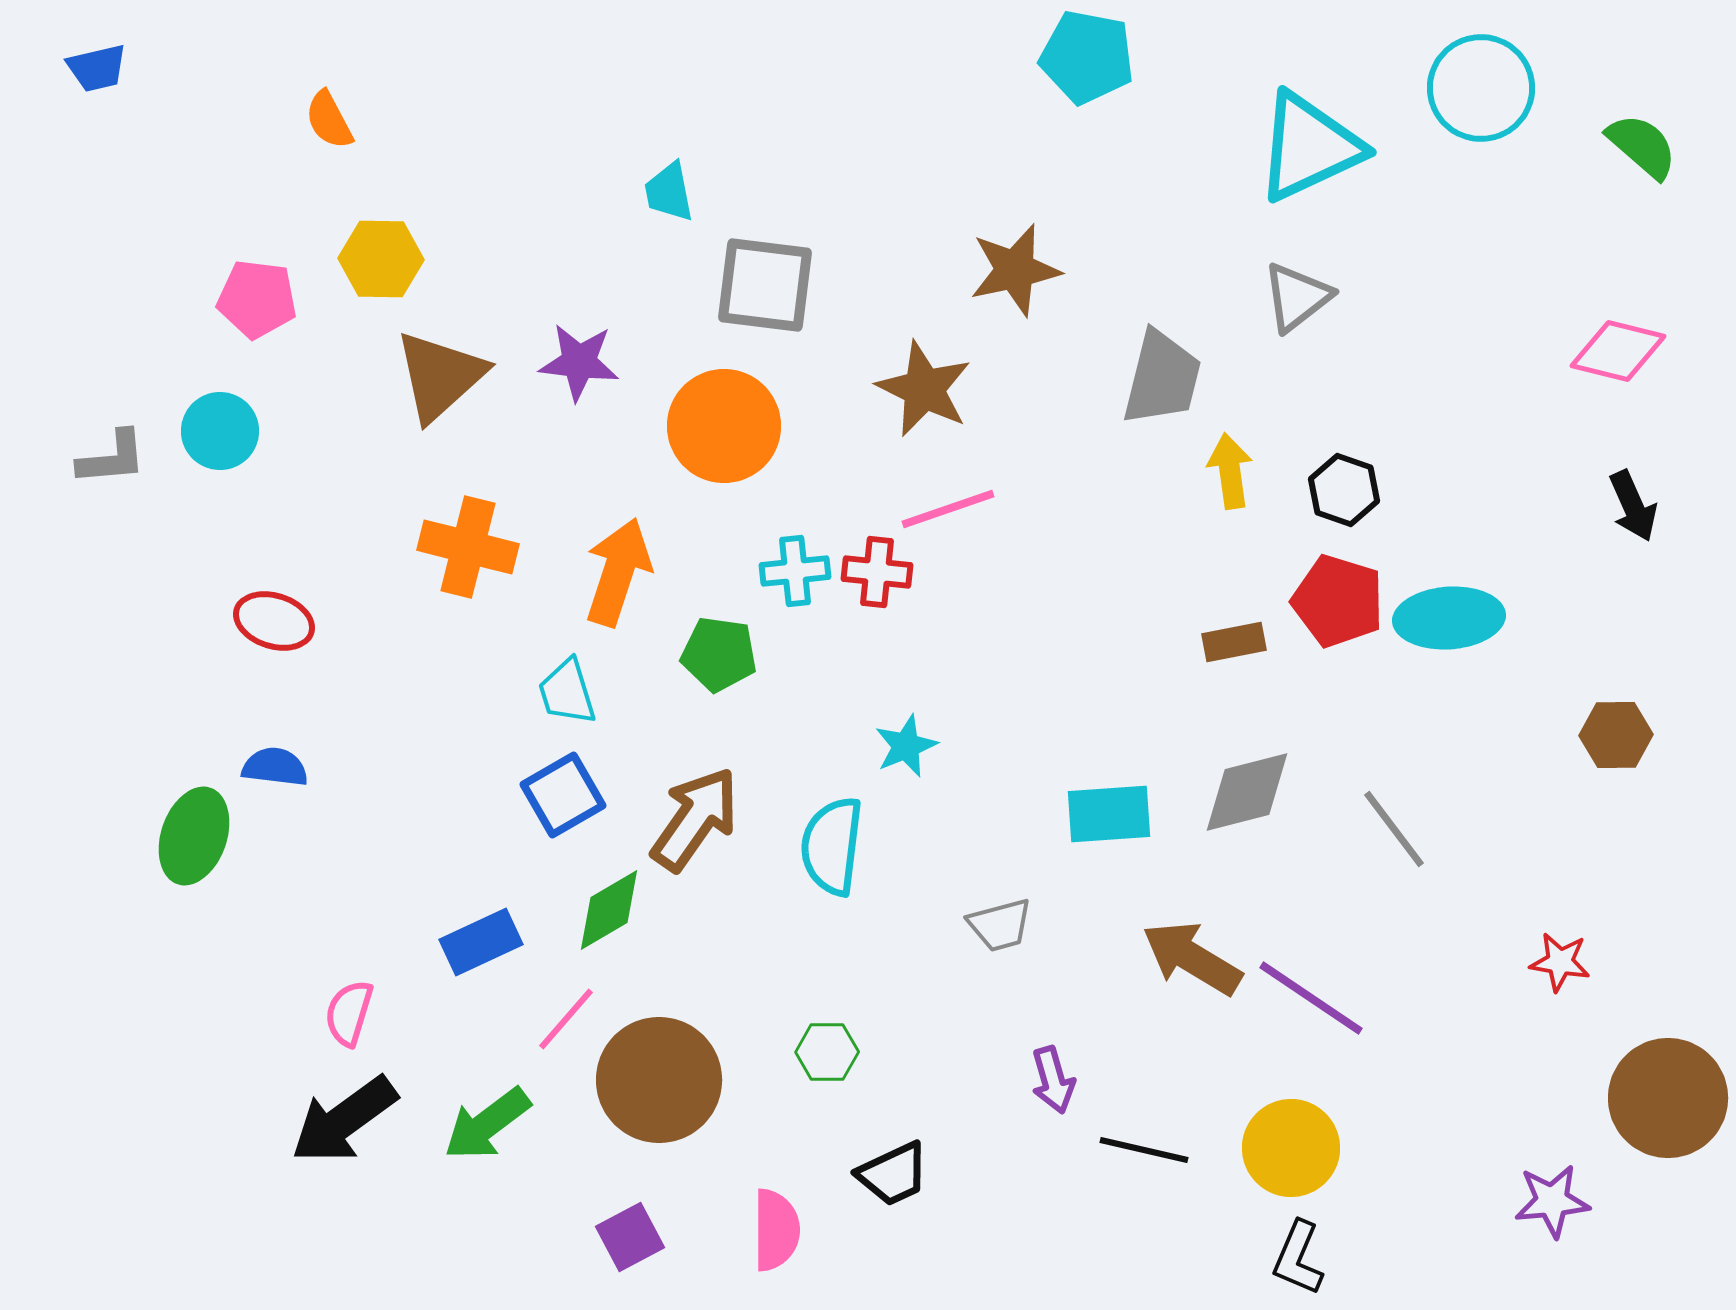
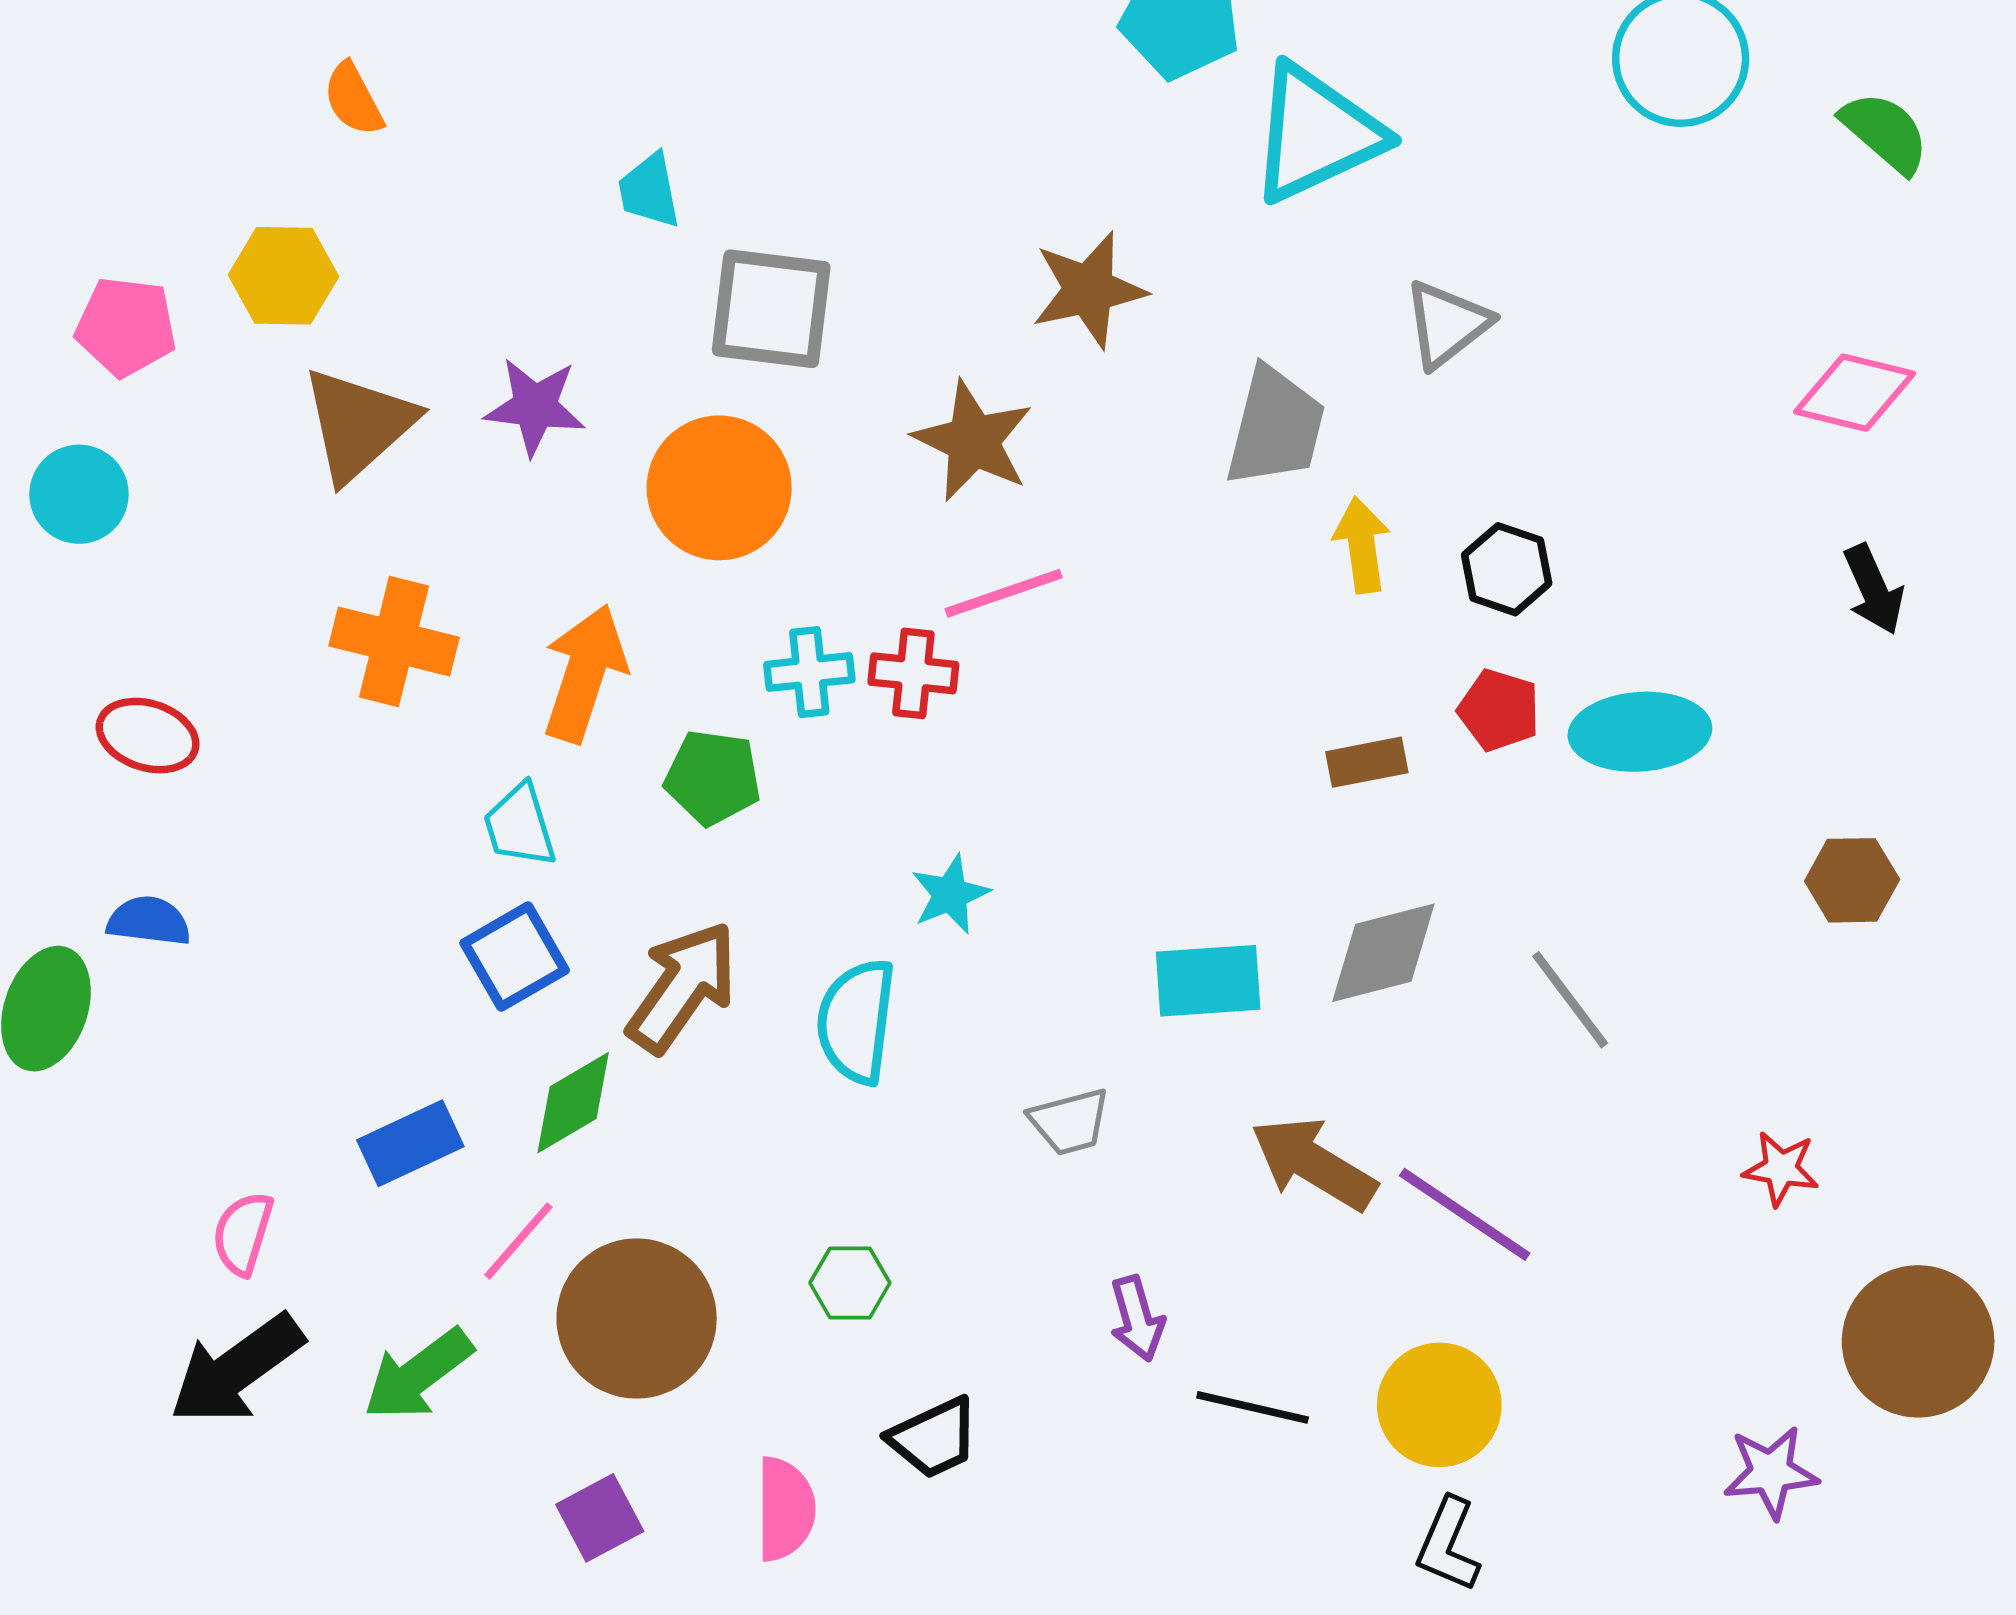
orange semicircle: (329, 120) -> (353, 99), moved
cyan triangle: (1309, 147) -> (1316, 134), moved
red pentagon: (1338, 601) -> (1499, 710), size x0.7

